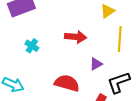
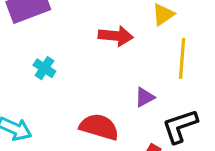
red arrow: (76, 37) -> (116, 36), moved

